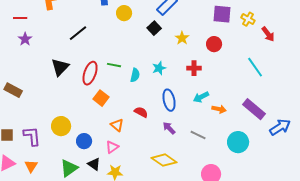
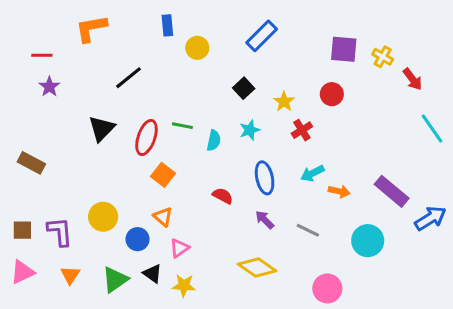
black square: (154, 28) -> (244, 88), moved
yellow star: (182, 38) -> (284, 102), moved
cyan line: (255, 67) -> (432, 129), moved
red cross: (194, 68) -> (302, 130), turned -32
orange triangle: (117, 125) -> (163, 217), moved
orange triangle: (31, 166) -> (70, 275), moved

